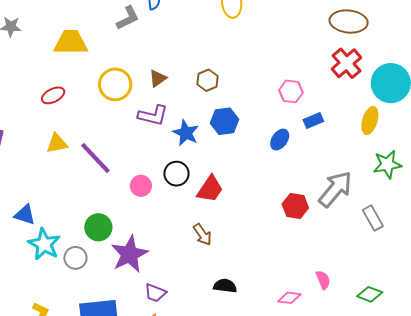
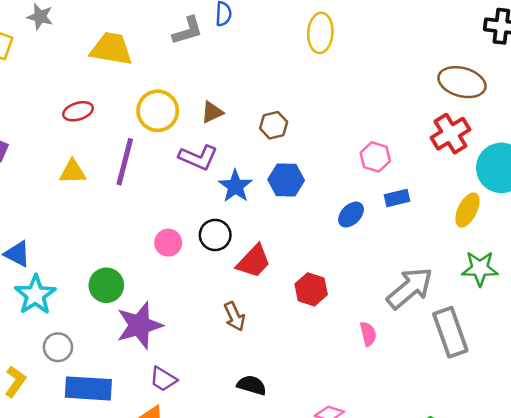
purple line: (95, 158) -> (125, 162), moved, turned 48
red hexagon: (295, 206) -> (311, 289), moved
gray rectangle: (373, 218) -> (450, 332), size x1.5
gray circle: (75, 258) -> (58, 347), moved
pink semicircle: (323, 280) -> (368, 334), moved

